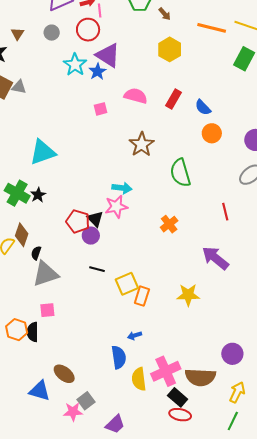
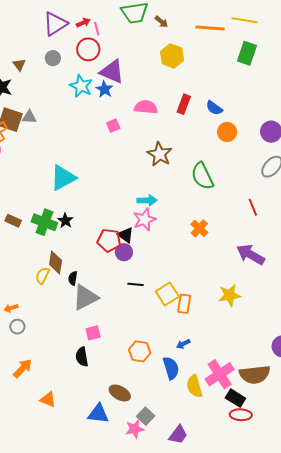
orange hexagon: (17, 330) -> (140, 351), moved

